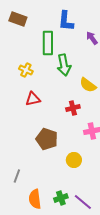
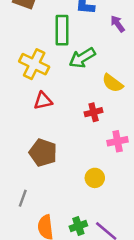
green arrow: (64, 65) -> (82, 58), turned 70
yellow cross: (26, 70) -> (34, 64), size x1.6
brown pentagon: (47, 139) -> (43, 153), moved

